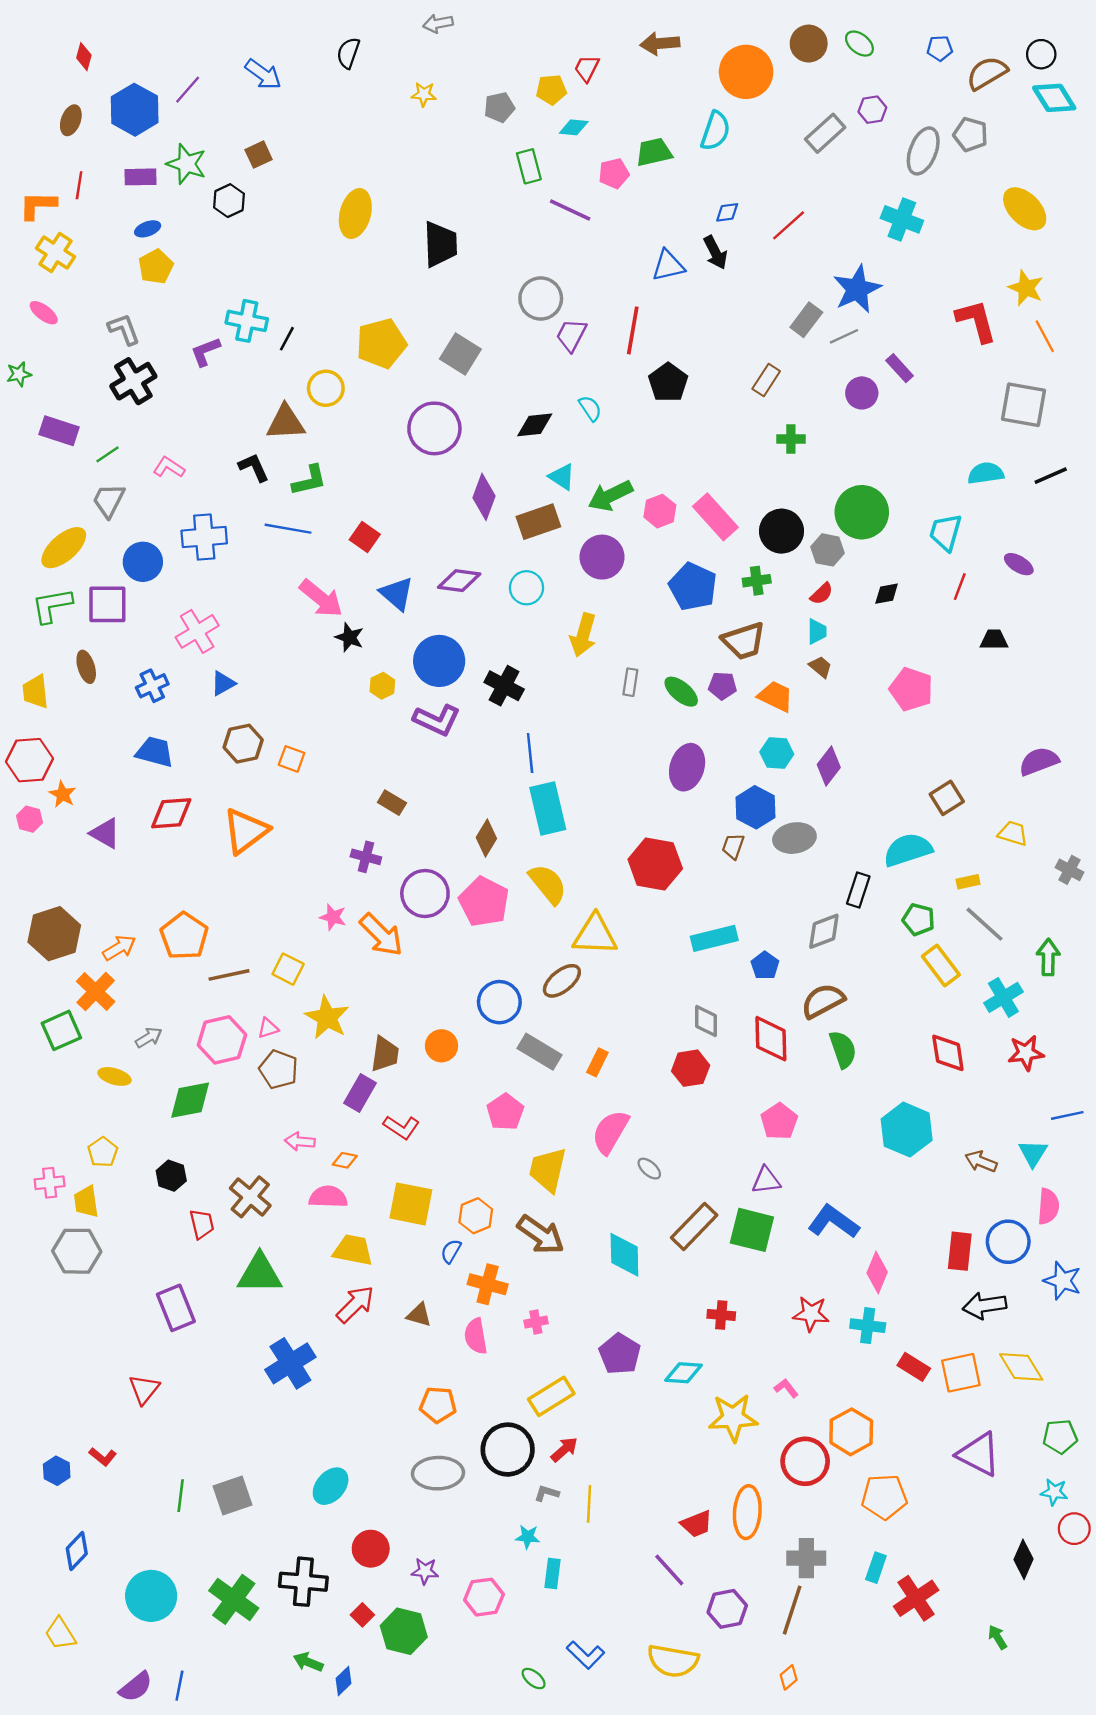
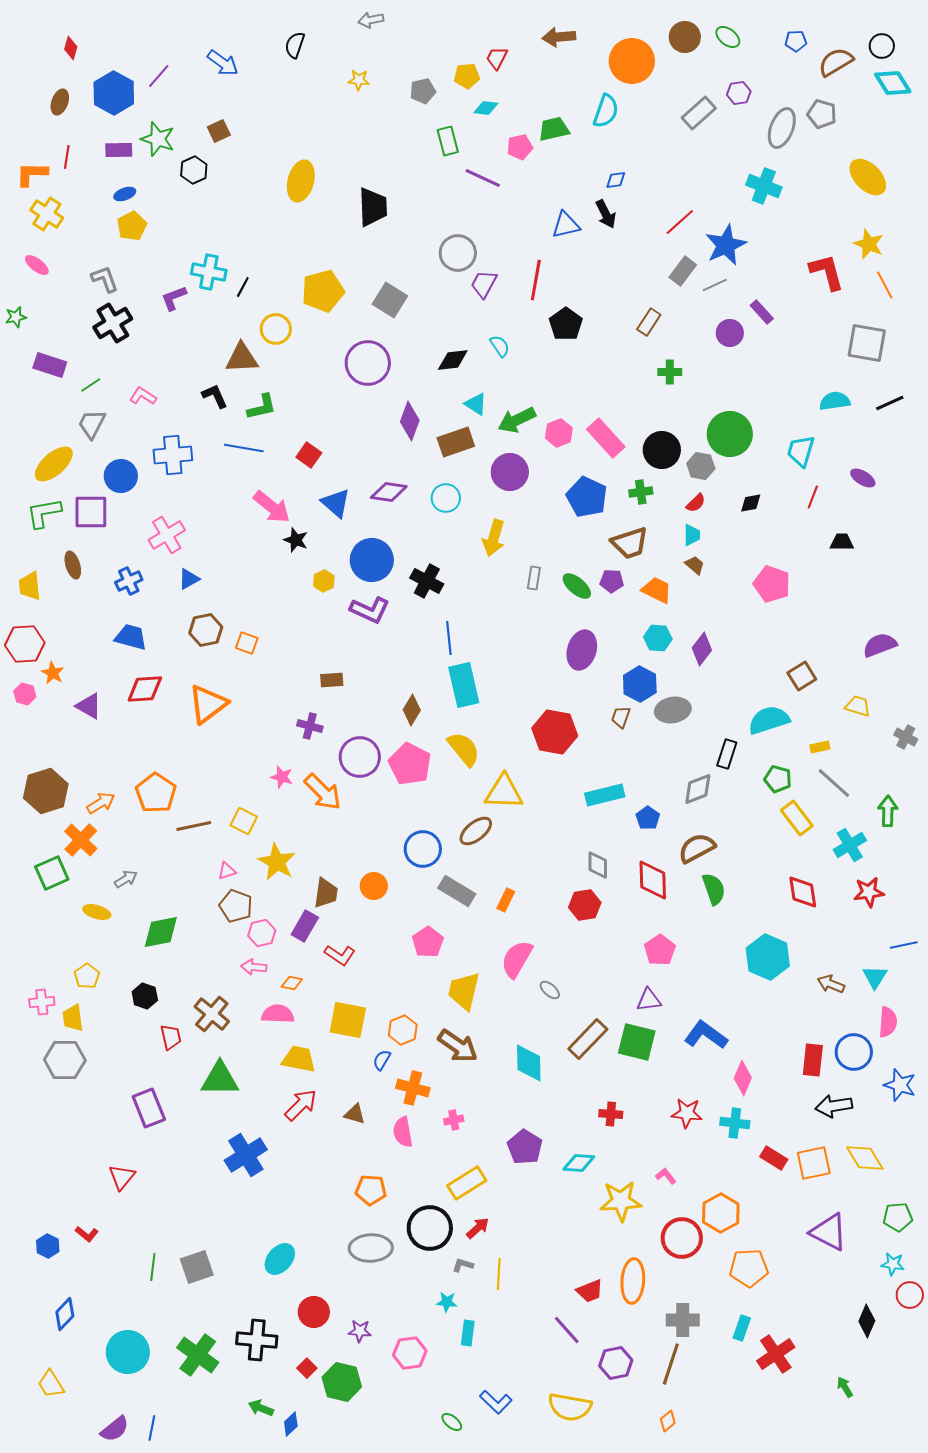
red line: (789, 225) -> (680, 222), moved
brown rectangle: (392, 803) -> (332, 680), turned -35
pink hexagon: (222, 1040) -> (262, 933), moved, size x0.7

